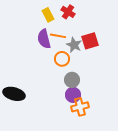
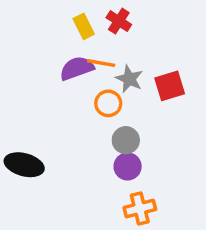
purple semicircle: (44, 39) -> (77, 68), turned 84
red square: (90, 41) -> (170, 86), moved
orange cross: (80, 107) -> (140, 209), moved

